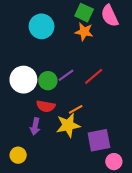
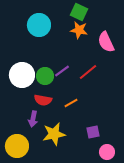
pink semicircle: (110, 16) -> (106, 42), moved
yellow star: (68, 125) -> (54, 134), moved
purple square: (99, 140) -> (93, 132), size x0.6
yellow circle: (18, 155) -> (17, 146), size x1.5

